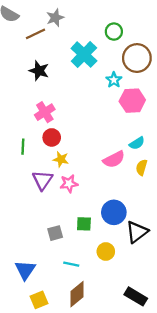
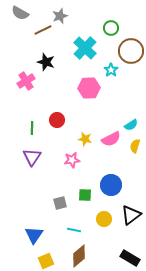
pink hexagon: (132, 101) -> (89, 88), moved
pink cross: (45, 112) -> (26, 81), moved
yellow star: (61, 159) -> (85, 139), moved
purple triangle: (42, 180) -> (32, 157), moved
black triangle: (137, 232) -> (131, 215), moved

